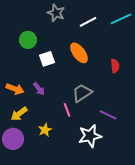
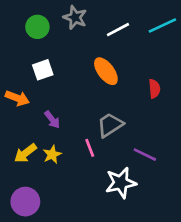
green circle: (28, 40) -> (37, 27), moved
white square: (47, 59) -> (43, 70), moved
orange arrow: (15, 89) -> (17, 98), moved
yellow star: (45, 130) -> (52, 155), moved
purple circle: (13, 139) -> (25, 202), moved

